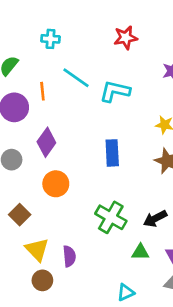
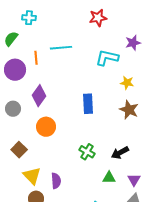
cyan cross: (50, 39) -> (29, 18), moved
cyan line: (76, 78) -> (61, 48), turned -40
cyan L-shape: (115, 91) -> (107, 58), moved
green cross: (111, 217) -> (87, 152), size x0.7

